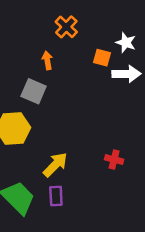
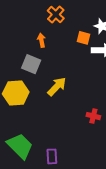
yellow arrow: (55, 165) -> (57, 87), moved
purple rectangle: (56, 196) -> (52, 156), moved

